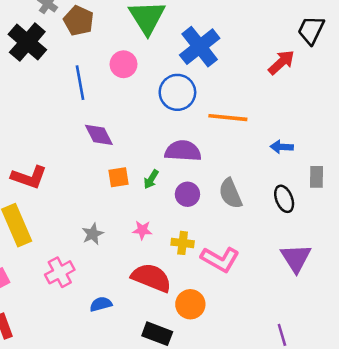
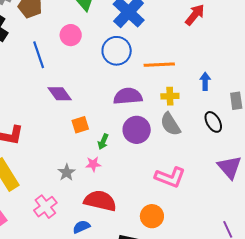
blue arrow: (282, 147) -> (205, 81), turned 96
green arrow: (151, 179) -> (103, 142), moved
purple circle: (187, 194) -> (137, 130), size x1.4
pink star: (142, 230) -> (93, 164), moved
yellow cross: (183, 243) -> (170, 96), moved
red semicircle: (151, 278) -> (100, 201), moved

